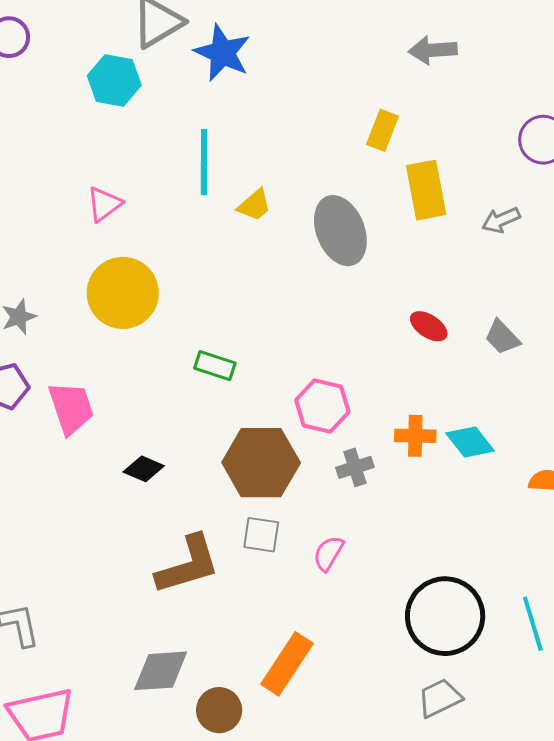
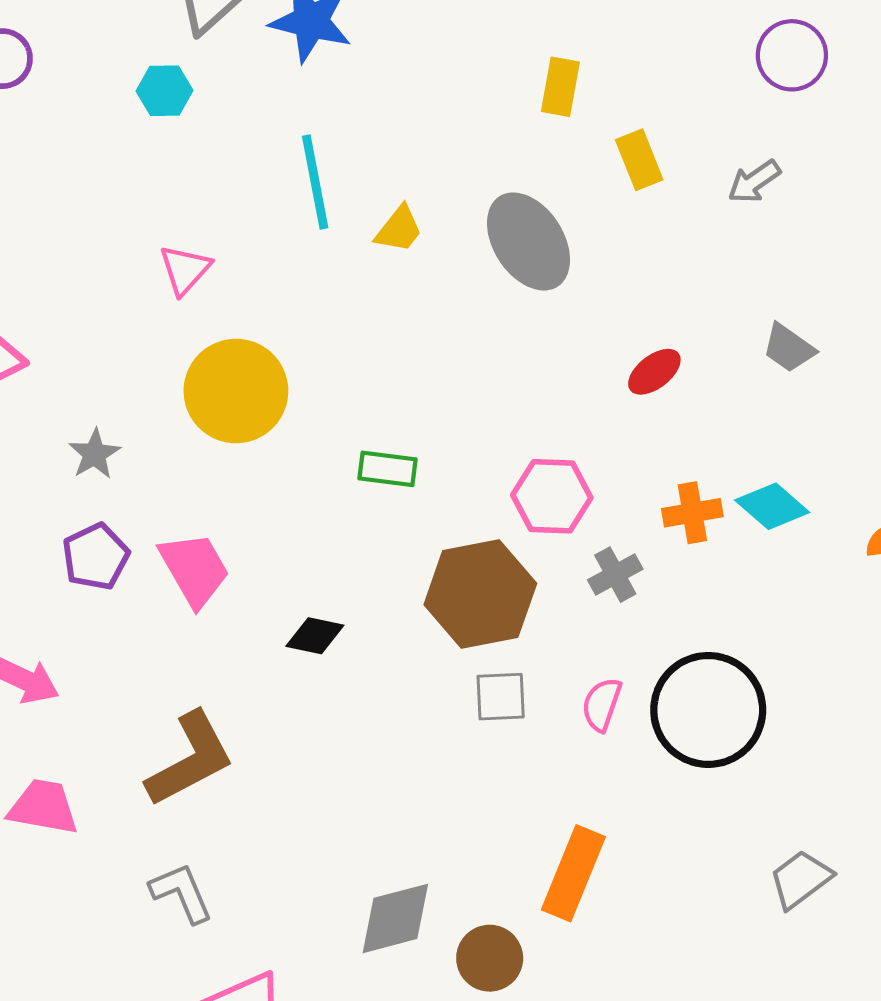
cyan hexagon: (114, 80) -> (165, 91), size x0.7
yellow rectangle: (426, 190) -> (639, 160), size x0.7
red ellipse: (429, 326) -> (654, 372), moved, turned -60
brown L-shape: (188, 565) -> (190, 759), moved
black circle: (445, 616) -> (708, 710), moved

